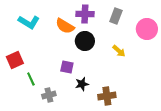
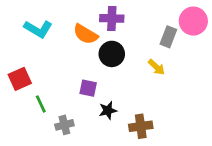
gray rectangle: (116, 16) -> (168, 37), moved
pink circle: (147, 29) -> (193, 21), moved

